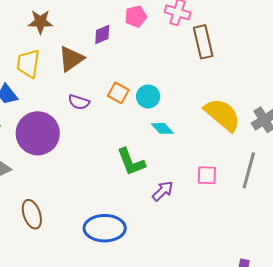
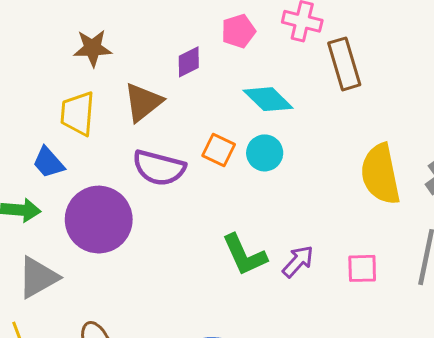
purple semicircle: (79, 102) -> (159, 168), size x1.6
yellow semicircle: (222, 115) -> (380, 174), turned -138
cyan diamond: (162, 128) -> (268, 99), moved, size x1.4
purple arrow: (163, 191) -> (298, 261), moved

